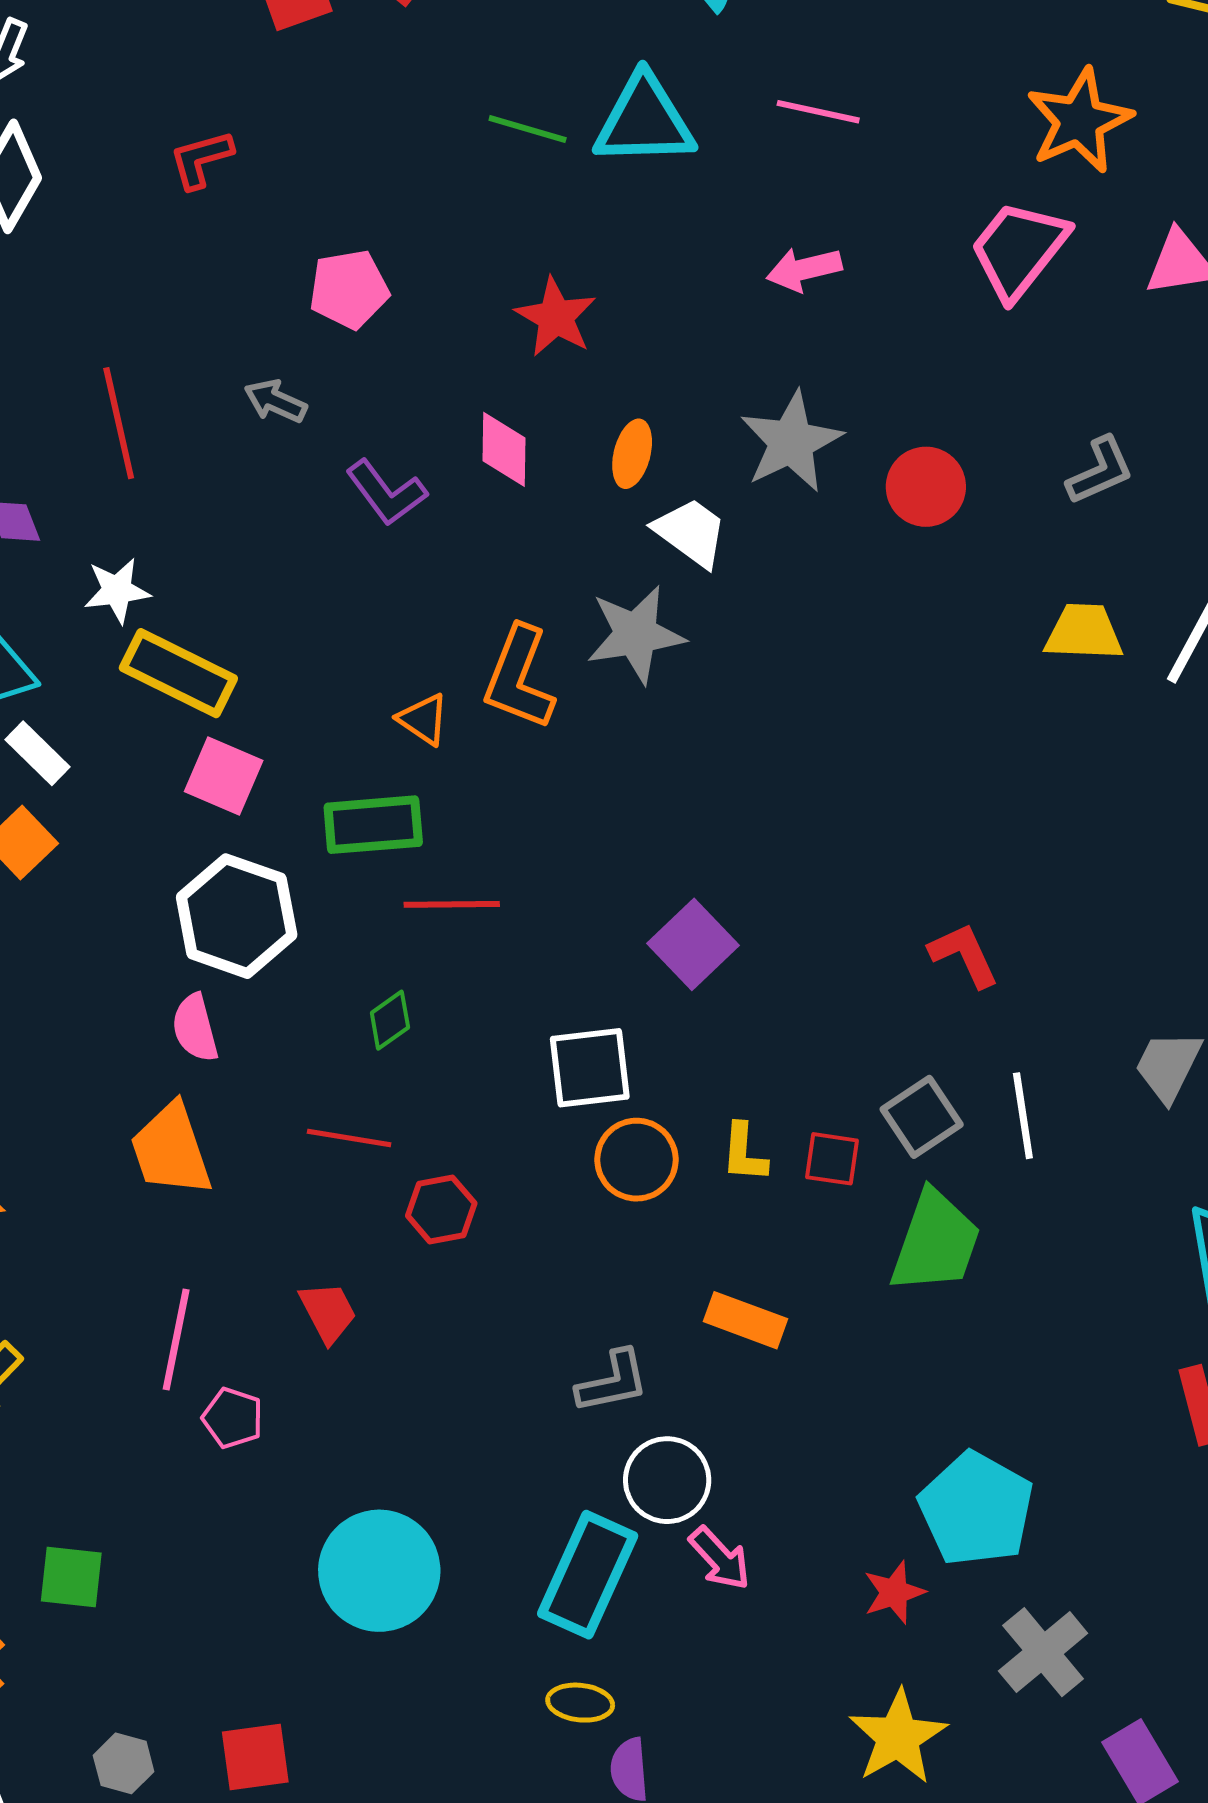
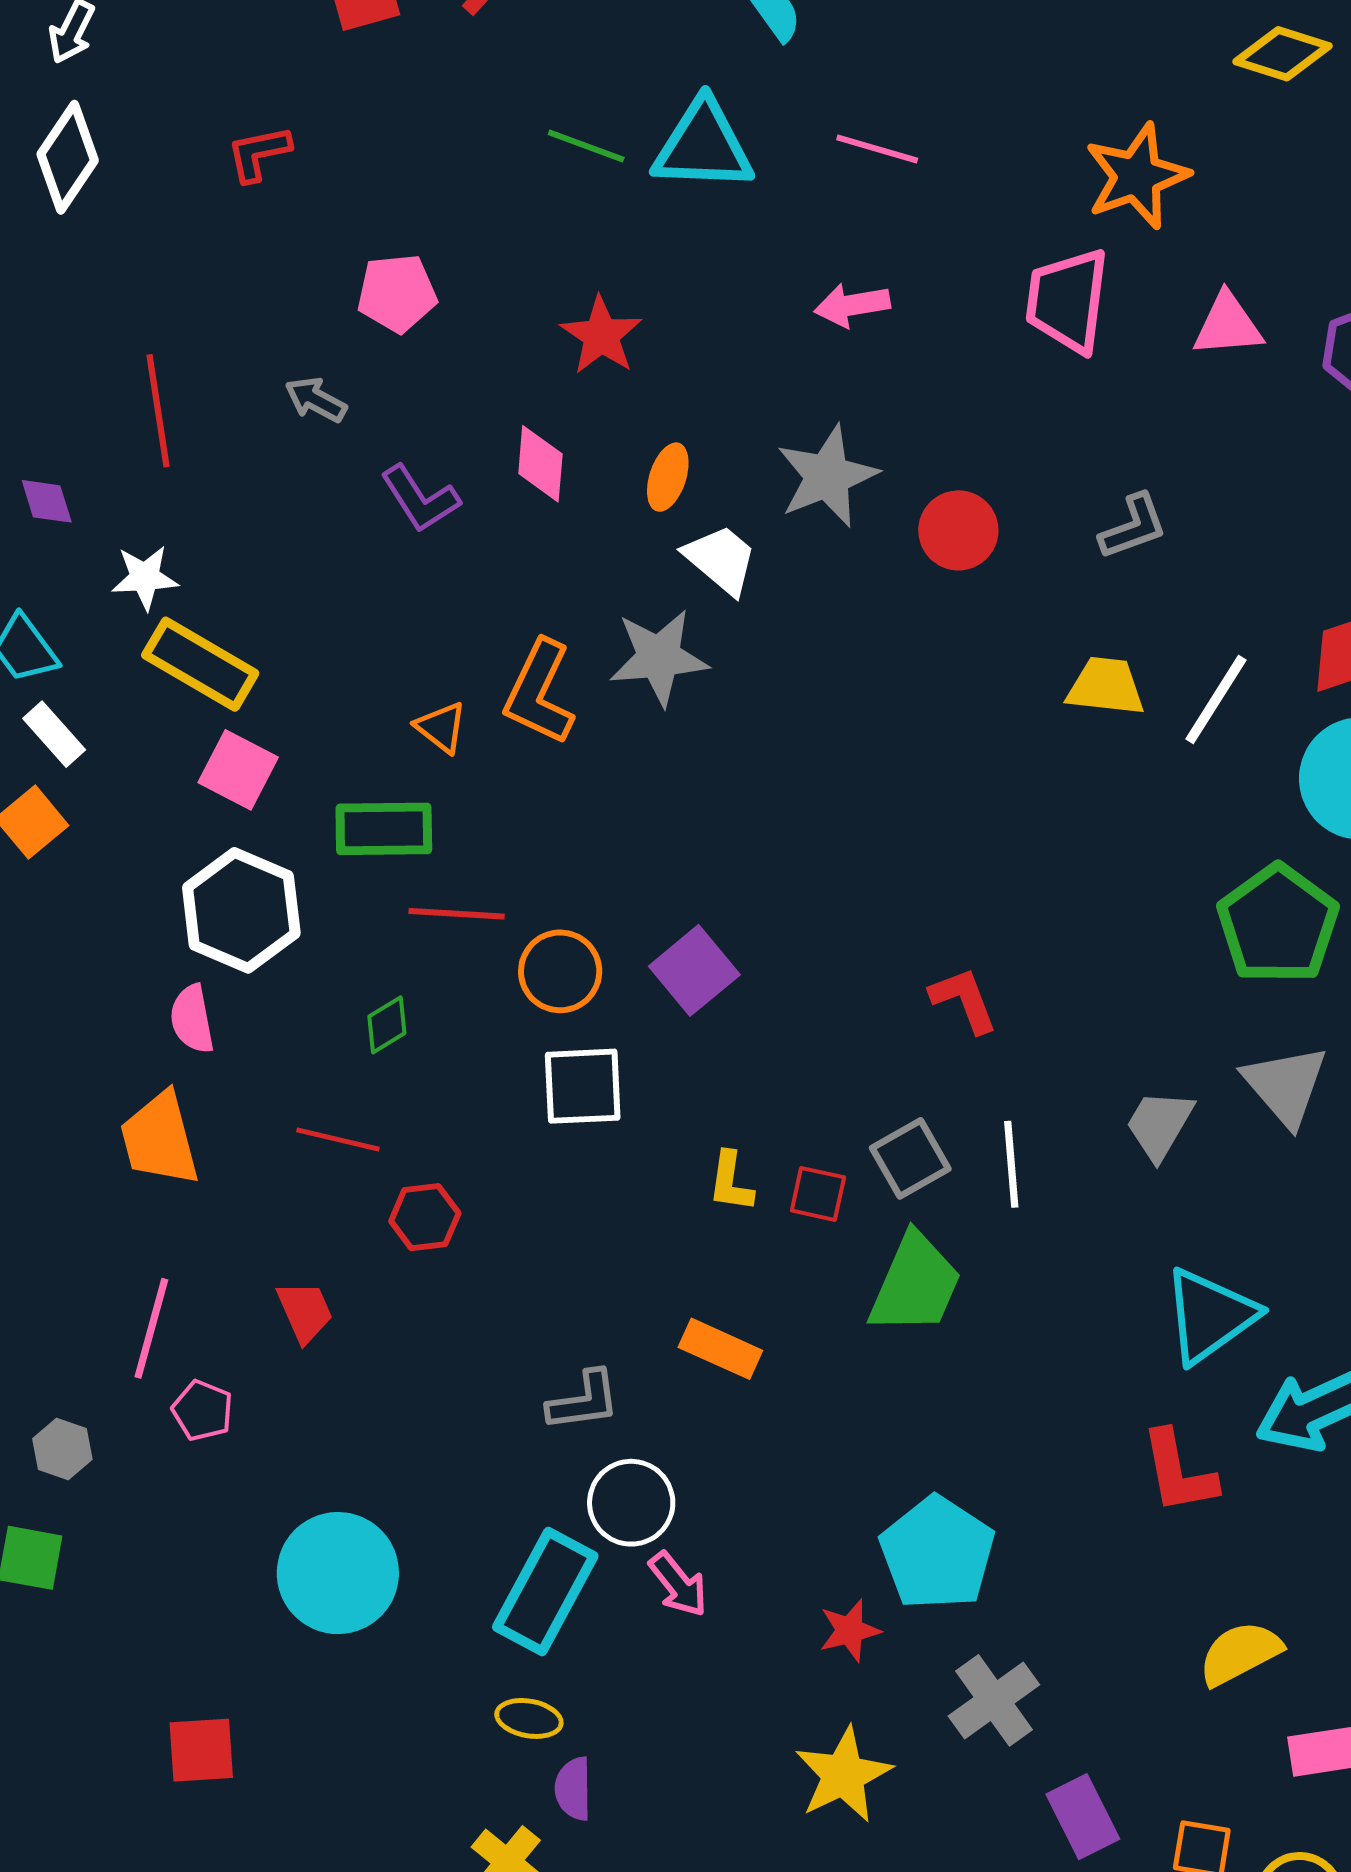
pink trapezoid: (1019, 250) -> (1067, 300), turned -35
orange circle: (636, 1160) -> (560, 971), moved
gray hexagon: (124, 1763) -> (62, 1449), moved

